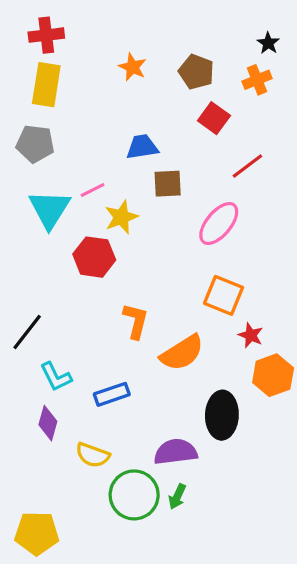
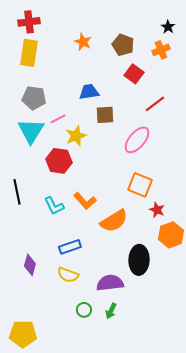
gray pentagon: (35, 144) -> (34, 98), moved
orange L-shape: (136, 321) -> (85, 201), turned 125
black line: (27, 332) -> (17, 192), moved, turned -50
cyan L-shape: (56, 377) -> (54, 206), moved
yellow semicircle: (93, 455) -> (68, 275), moved
green circle: (134, 495) -> (84, 310), size x0.5

